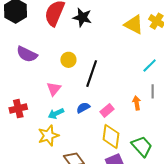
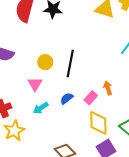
yellow circle: (68, 60) -> (45, 62), moved
orange arrow: (137, 103) -> (108, 88), moved
yellow star: (48, 136) -> (14, 131), moved

